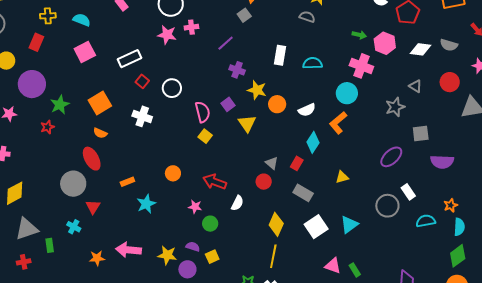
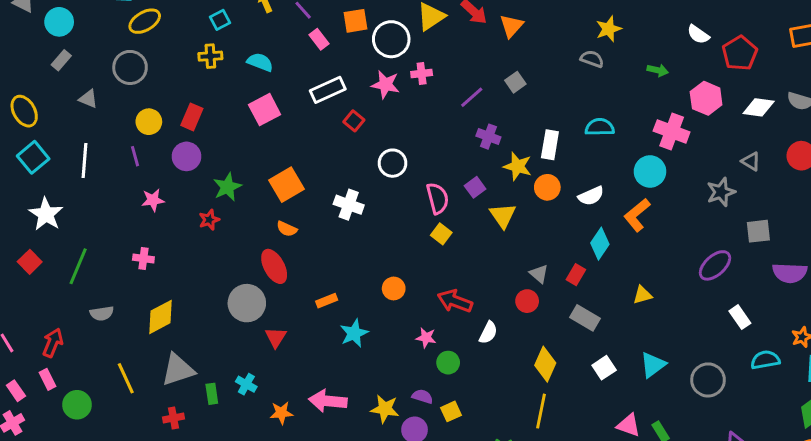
gray square: (244, 15) -> (515, 82), moved
green arrow: (359, 35) -> (658, 70), moved
red rectangle: (36, 42) -> (192, 117), moved
white rectangle: (280, 55) -> (550, 145), moved
white rectangle: (130, 59) -> (328, 90), moved
red square: (142, 81) -> (354, 121), moved
purple circle: (32, 84) -> (187, 156), size x0.7
gray circle: (387, 206) -> (708, 380), moved
cyan cross: (74, 227) -> (246, 384), moved
white square: (316, 227) -> (604, 368), size x0.7

